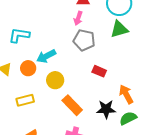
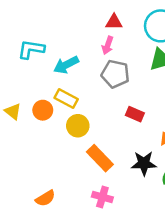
cyan L-shape: (19, 35) -> (31, 49), moved
cyan arrow: (46, 56) -> (66, 65), moved
yellow rectangle: (25, 100) -> (66, 99), moved, turned 42

